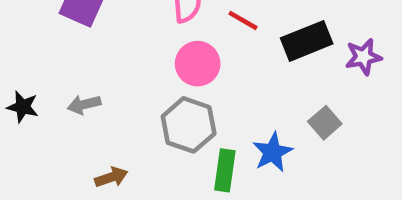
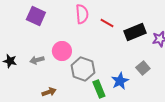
pink circle: (198, 64) -> (62, 51), moved
green rectangle: (225, 170) -> (99, 89), turned -30

